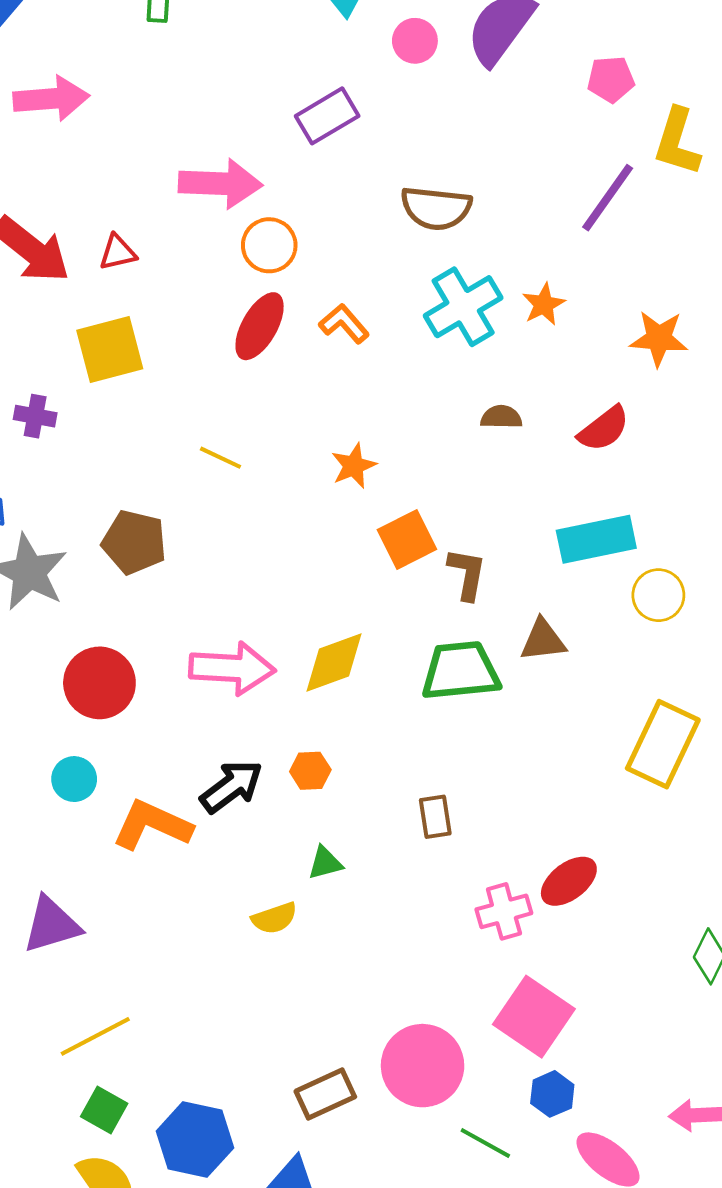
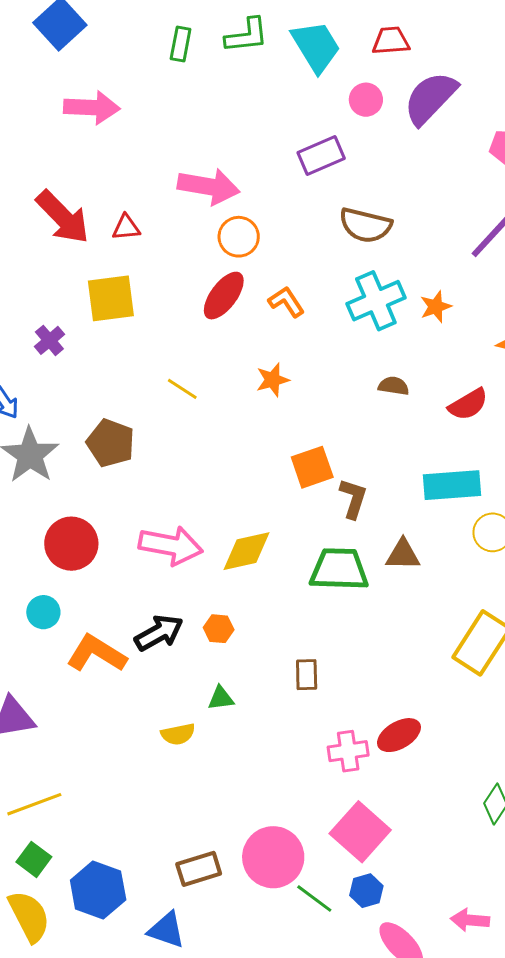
purple rectangle: (327, 116) -> (321, 156), moved
purple cross: (35, 416) -> (49, 340), turned 32
orange star: (354, 466) -> (273, 380), moved
green line: (485, 1143) -> (314, 899), moved

